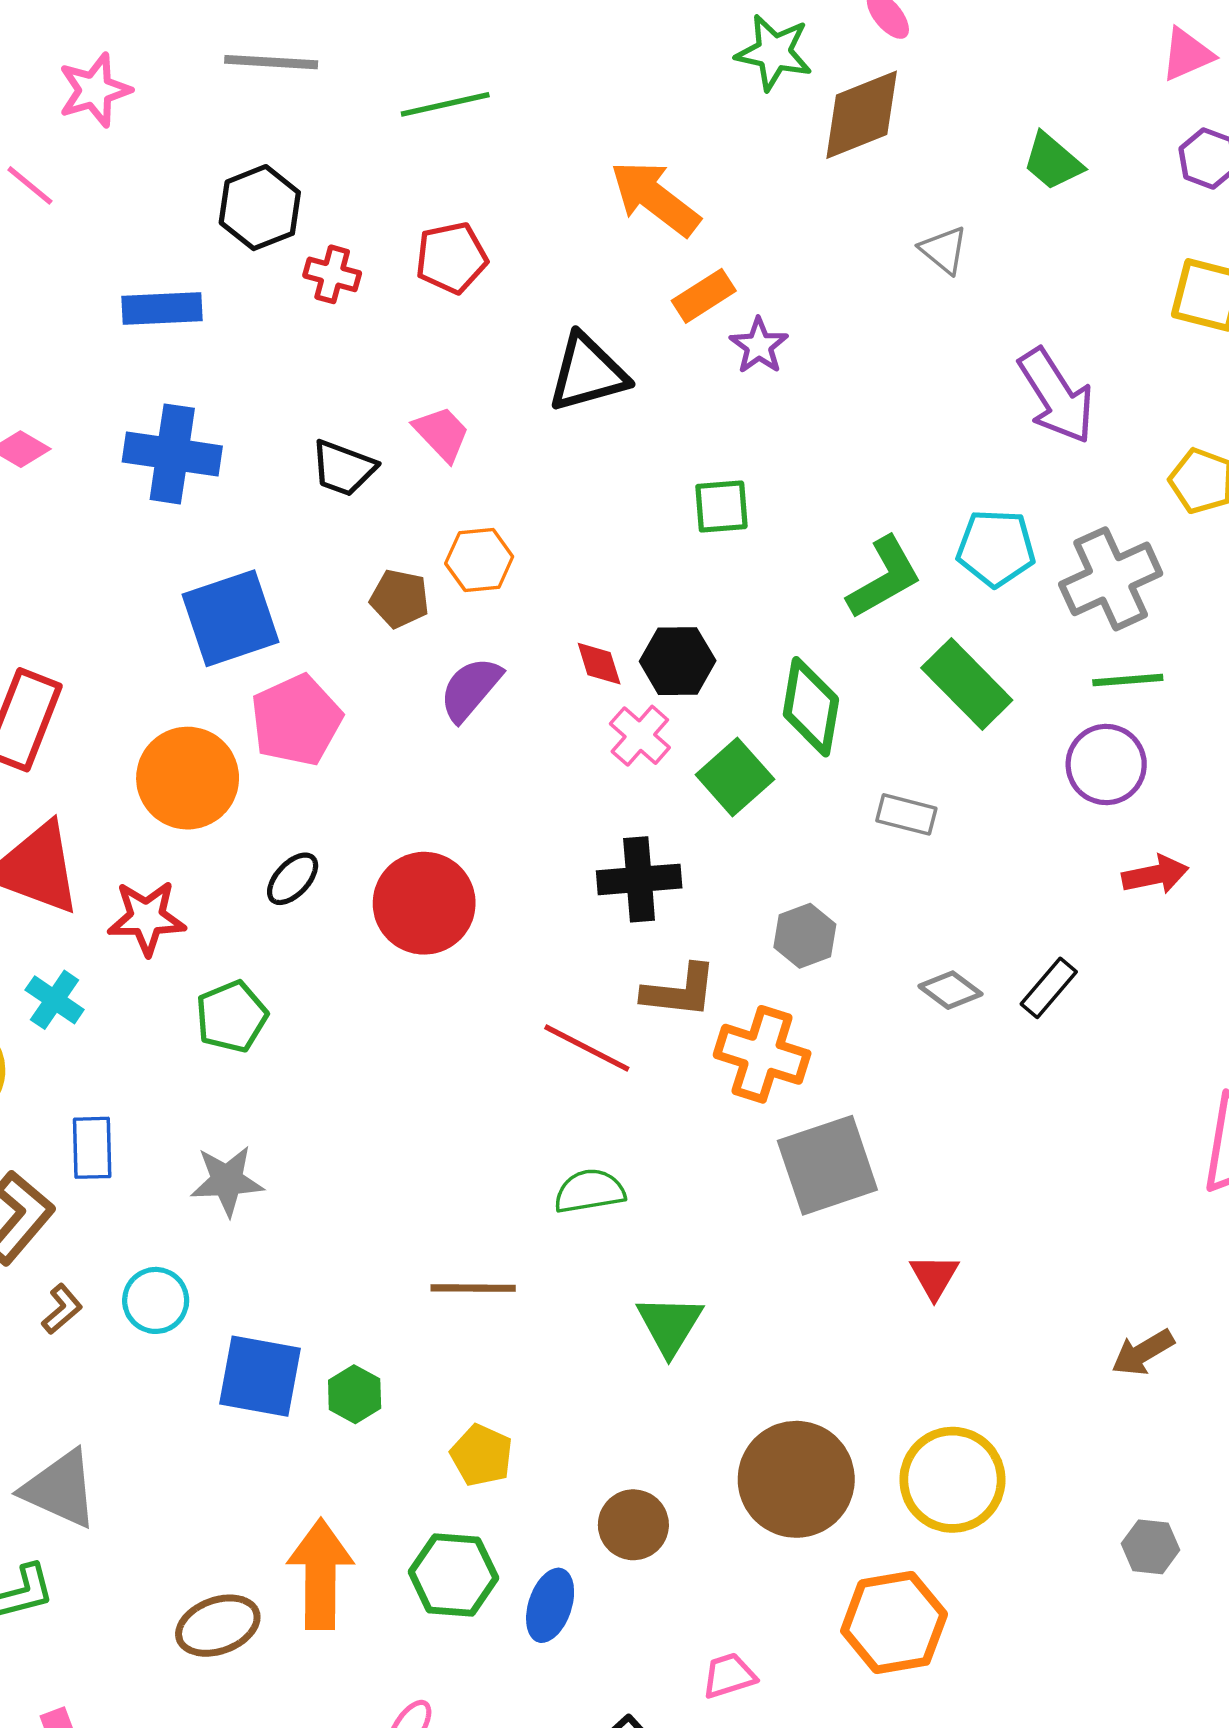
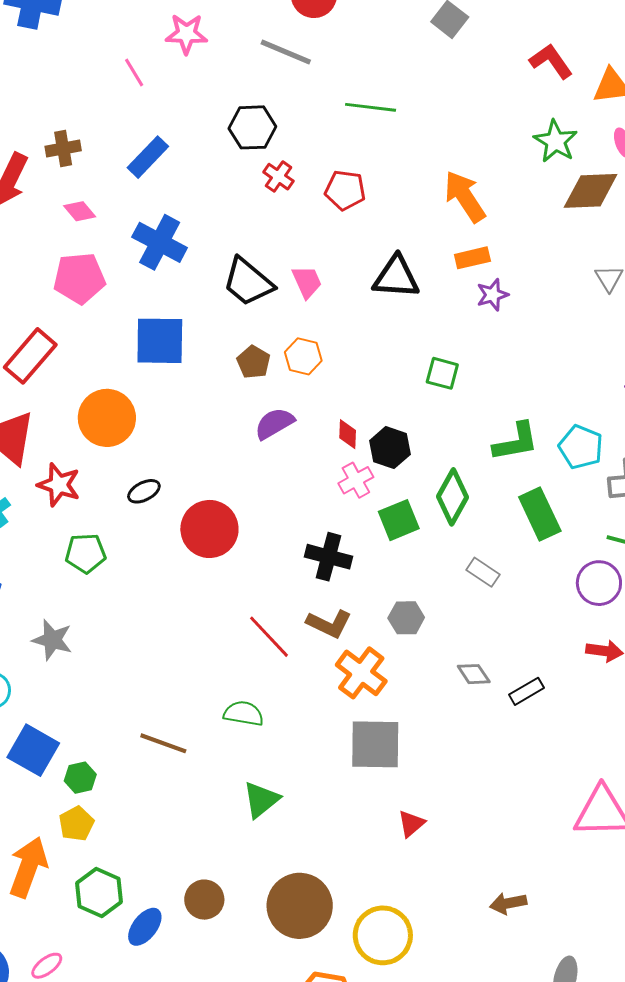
blue rectangle: (162, 309) -> (148, 157), moved, turned -63
black trapezoid: (343, 468) -> (248, 282), size x1.4
pink pentagon: (296, 720) -> (79, 278), moved
yellow pentagon: (482, 1455) -> (76, 824), moved

